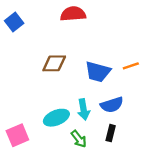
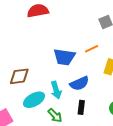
brown diamond: (54, 63) -> (19, 76), moved

